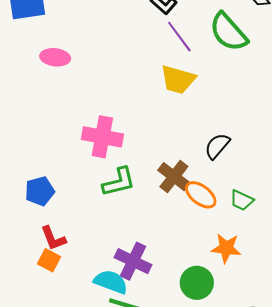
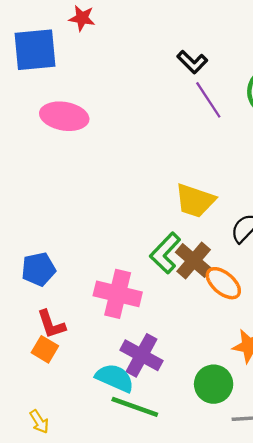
pink ellipse: (55, 57) -> (64, 116), size x1.4
yellow trapezoid: (178, 80) -> (195, 201), moved
pink cross: (102, 137) -> (118, 294), moved
green L-shape: (119, 182) -> (165, 253), moved, turned 144

